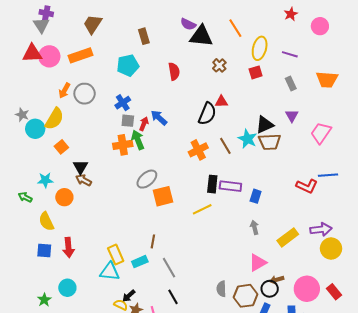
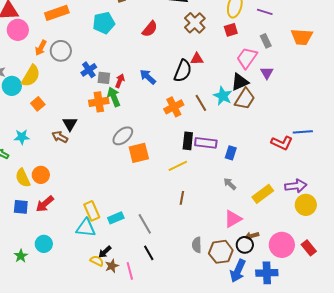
pink circle: (49, 56) -> (18, 30), moved
brown cross: (219, 65) -> (195, 23), size x1.5
red semicircle: (174, 71) -> (150, 29), turned 48
blue cross: (123, 103) -> (89, 70), moved
blue arrow: (159, 118) -> (148, 77), moved
pink trapezoid: (321, 133) -> (247, 58), moved
brown trapezoid: (270, 142) -> (245, 99), turned -55
black triangle: (80, 167) -> (70, 124), moved
orange circle: (64, 197) -> (41, 175), moved
gray arrow: (255, 227) -> (230, 184), turned -32
brown line: (153, 241) -> (182, 198), moved
red arrow: (68, 248) -> (45, 204), turned 54

